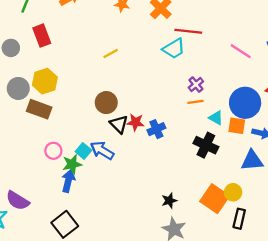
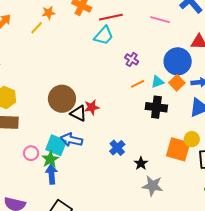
yellow line: (111, 53) -> (37, 28), moved
orange line: (195, 102) -> (138, 84), moved
brown circle: (106, 103) -> (62, 99), size x1.4
cyan triangle: (216, 118) -> (157, 82), turned -32
orange square: (237, 126) -> (177, 83), turned -35
blue cross: (156, 129) -> (117, 148), moved
cyan square: (83, 151) -> (56, 145), size x1.5

